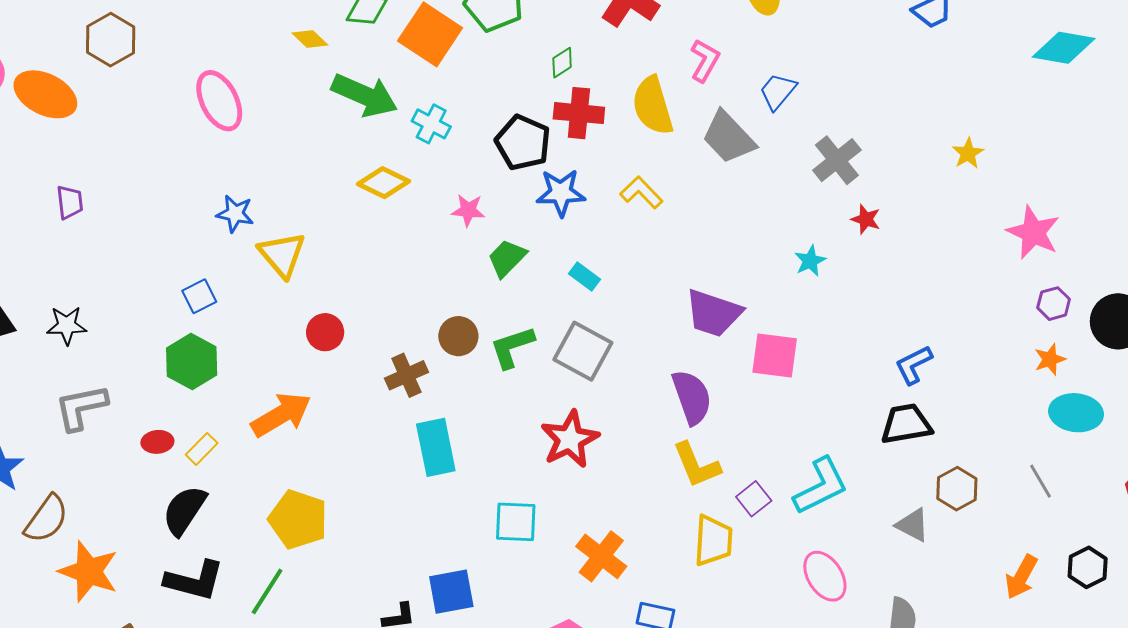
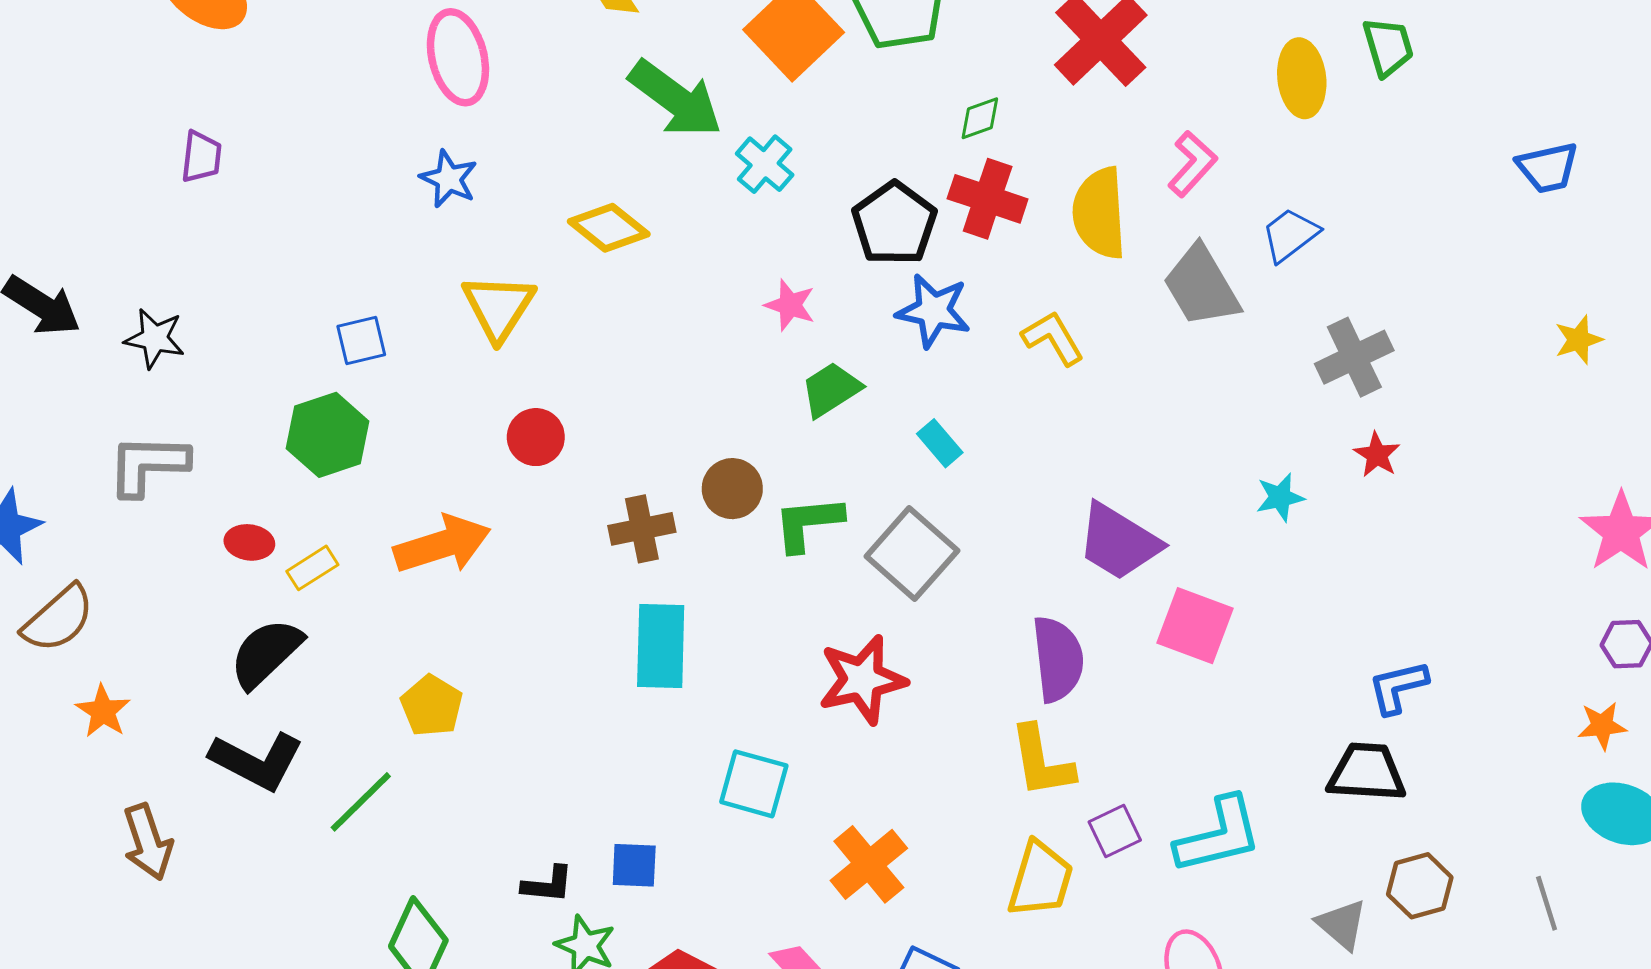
yellow star: (968, 153) -> (1579, 340), moved
yellow diamond: (384, 183) -> (609, 228), moved
blue star: (235, 214) -> (449, 179), moved
yellow pentagon: (298, 519) -> (432, 706), size x0.7
orange star: (89, 572) -> (103, 711), size x0.6
blue square: (451, 592) -> (634, 865), size x0.7

